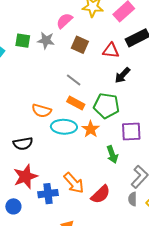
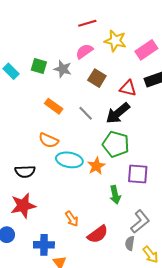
black arrow: (122, 75) -> (118, 113), moved, size x1.4
orange rectangle: (76, 103) -> (54, 106), moved
orange arrow: (74, 183) -> (72, 219), size x0.7
blue cross: (48, 194) -> (44, 245), moved

